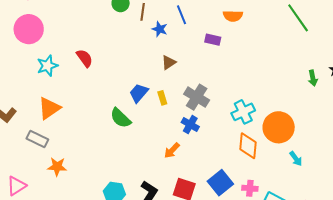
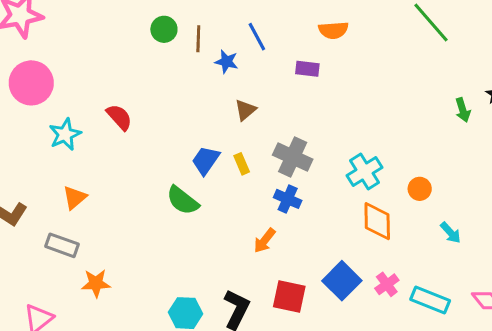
orange triangle: (49, 108) -> (75, 197), size x0.7
orange circle: (279, 127) -> (420, 189), size x0.5
pink cross: (250, 188) -> (387, 284), turned -35

